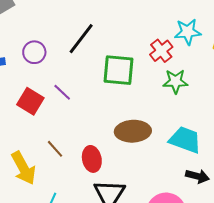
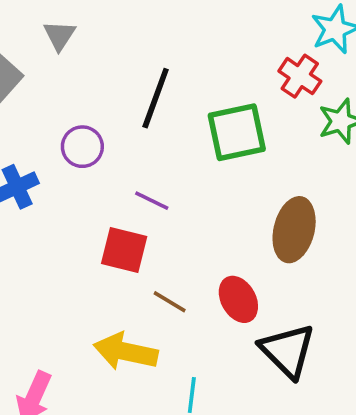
red square: (30, 101) -> (124, 250), moved
brown ellipse: (133, 131) -> (294, 230), turned -56
yellow arrow: (23, 168) -> (126, 352), turned 148

